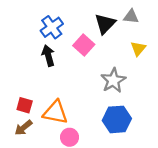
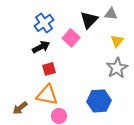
black arrow: (48, 56) -> (41, 47), turned 78
gray star: (113, 80) -> (117, 68), moved
red square: (25, 105) -> (49, 69), moved, turned -32

